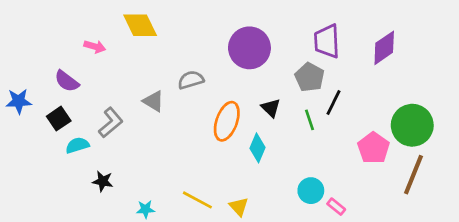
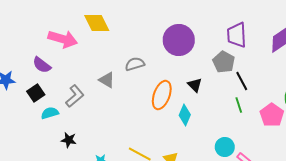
pink arrow: (95, 47) -> (63, 39), size x1.8
black line: (334, 103) -> (242, 81), turned -54
green line: (310, 120) -> (239, 105), moved

